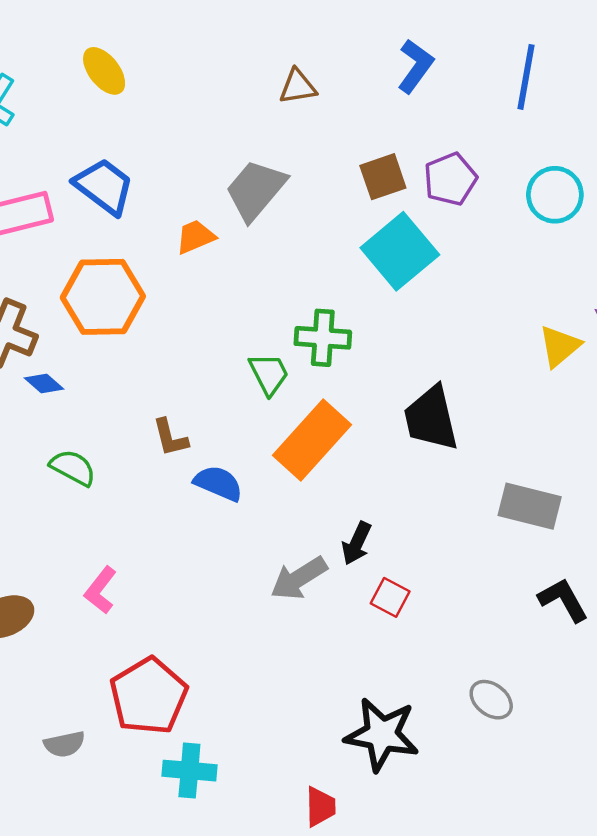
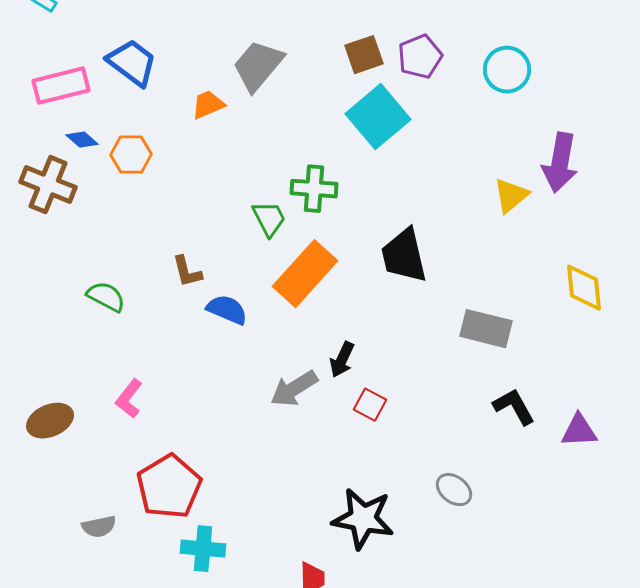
orange hexagon: (103, 297) -> (131, 155), size x0.6
blue diamond: (44, 383) -> (82, 140), moved

